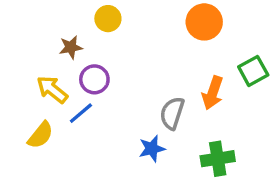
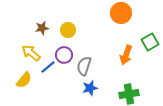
yellow circle: (108, 19) -> (68, 30), moved
purple circle: (94, 79) -> (64, 55), moved
gray semicircle: (172, 113) -> (84, 66), moved

